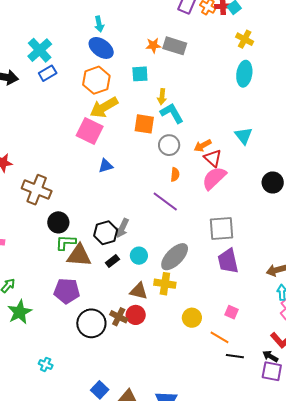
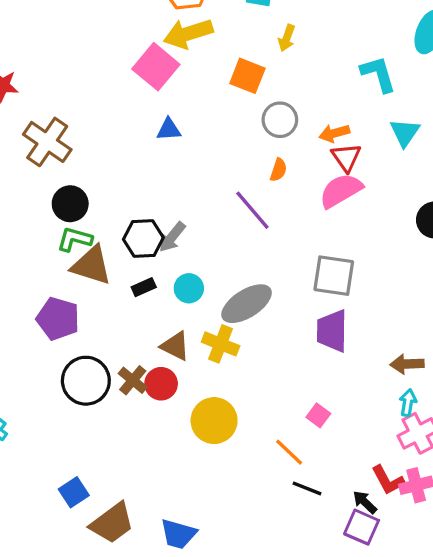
cyan L-shape: (172, 113) -> (378, 74), moved
yellow circle: (192, 318) -> (214, 421), moved, size x1.4

